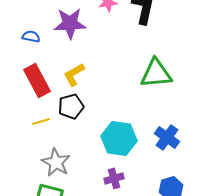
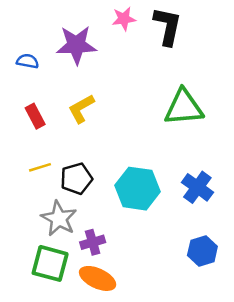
red rectangle: (37, 80) -> (35, 116), size x0.6
black pentagon: (71, 106) -> (76, 179), moved
purple cross: (114, 178) -> (93, 242), moved

